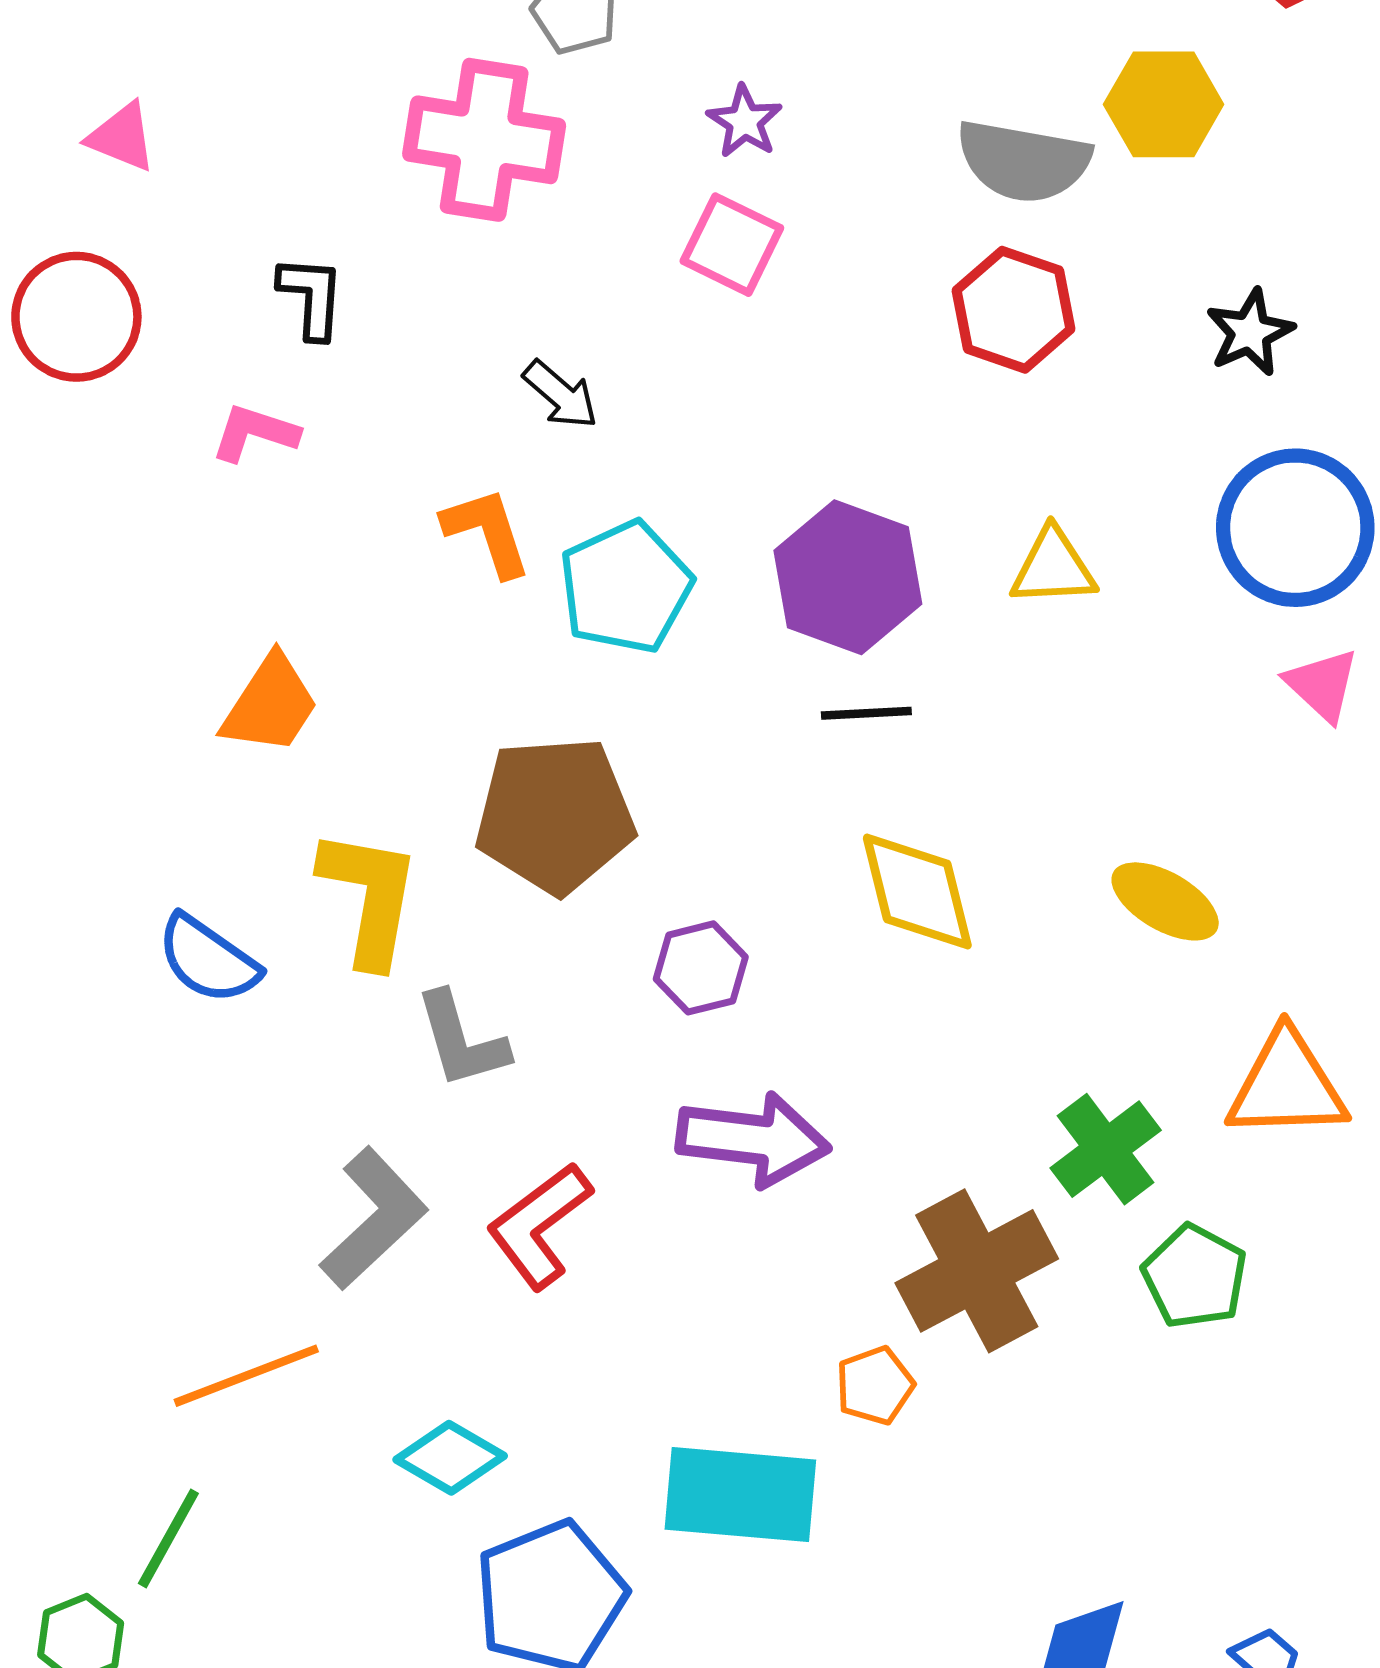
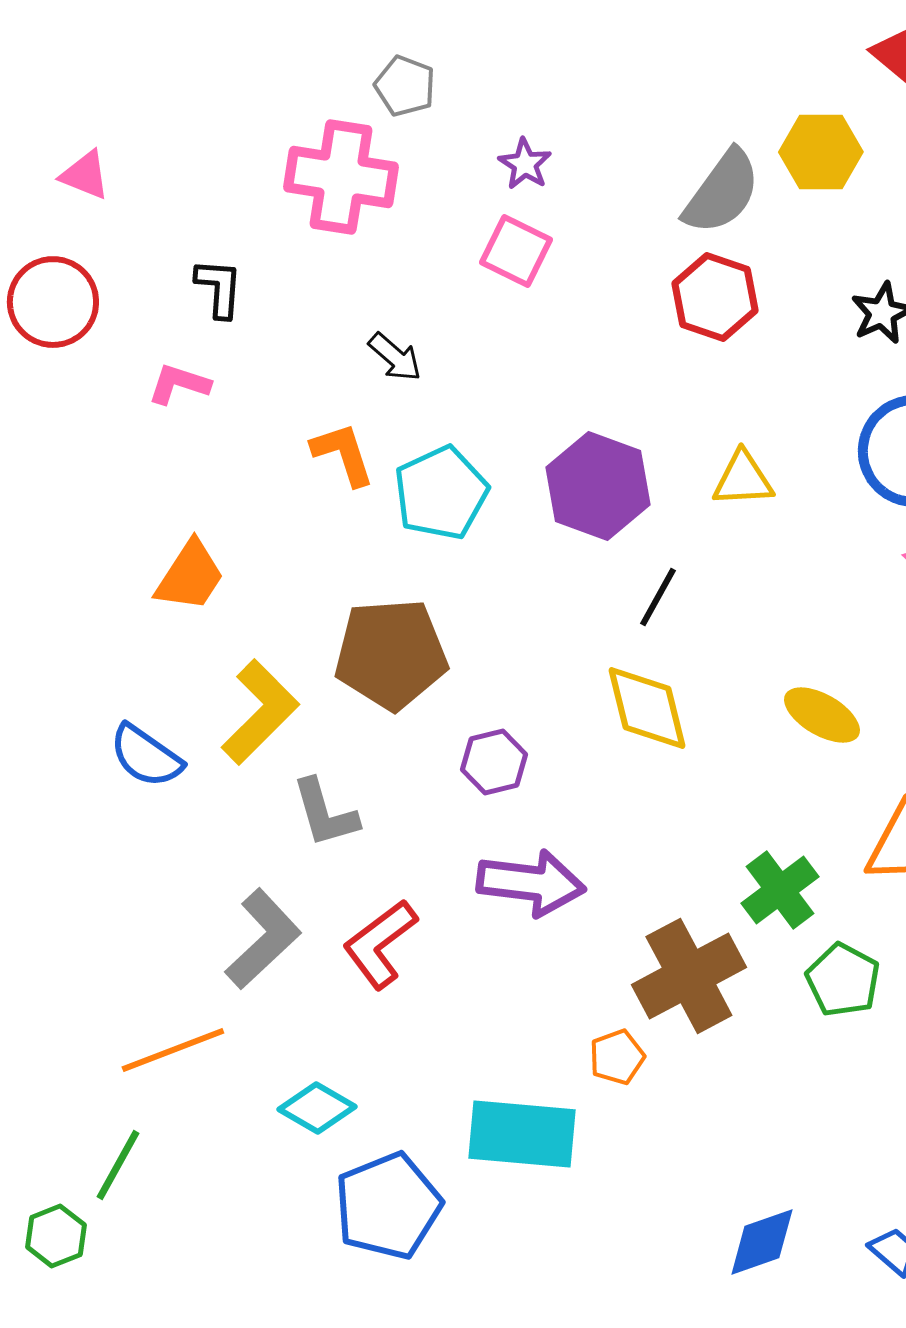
gray semicircle: (1023, 161) -> (722, 192), turned -64
black line: (866, 713) -> (658, 597), moved, turned -58
yellow L-shape: (369, 897) -> (260, 712), turned 35

